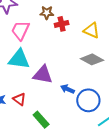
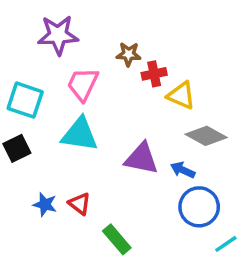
yellow triangle: (91, 30) -> (181, 95), moved
purple triangle: (43, 75) -> (141, 159), moved
blue arrow: (68, 89) -> (183, 170), moved

